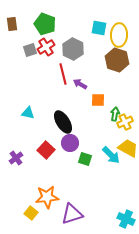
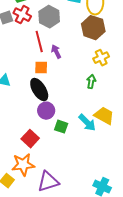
red cross: (46, 47) -> (22, 15), turned -30
purple arrow: (80, 84) -> (56, 52), turned 32
orange square: (98, 100) -> (41, 68), moved
yellow cross: (125, 122) -> (101, 58), moved
red square: (46, 150) -> (30, 139), moved

